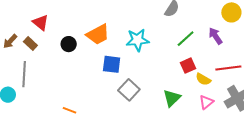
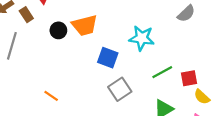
orange trapezoid: (98, 34) -> (85, 25), moved
green line: (186, 39) -> (162, 72), moved
black circle: (69, 44) -> (58, 30), moved

